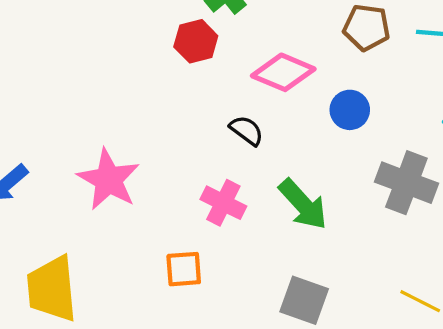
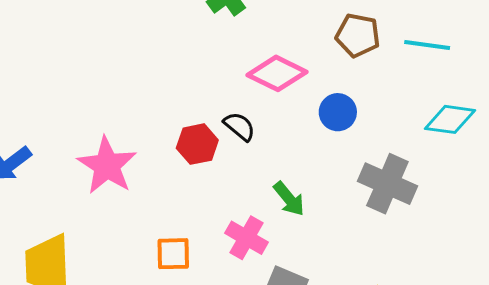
red hexagon: (196, 41) -> (197, 144), moved
pink cross: (223, 203) -> (247, 238), moved
green arrow: (303, 204) -> (289, 199), size x0.7

